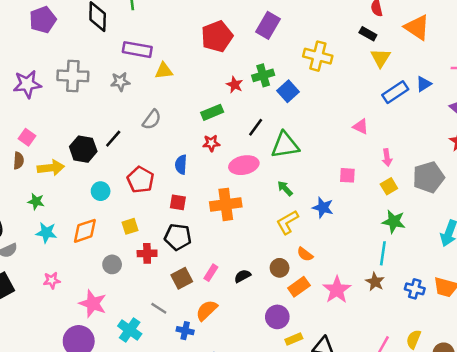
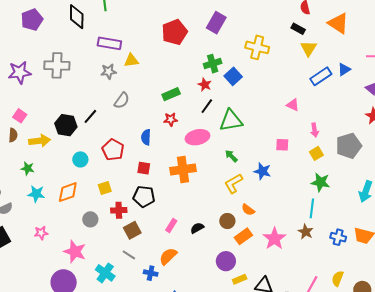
gray star: (120, 82) -> (109, 71), moved
red star: (235, 85) -> (205, 85), moved
brown square: (182, 278) -> (132, 230), moved

